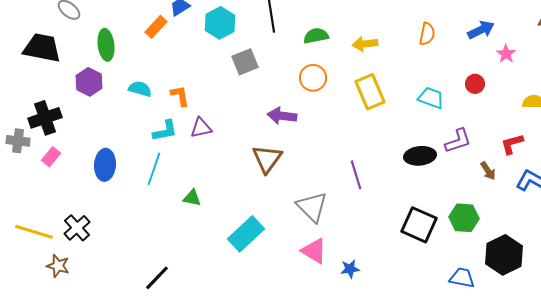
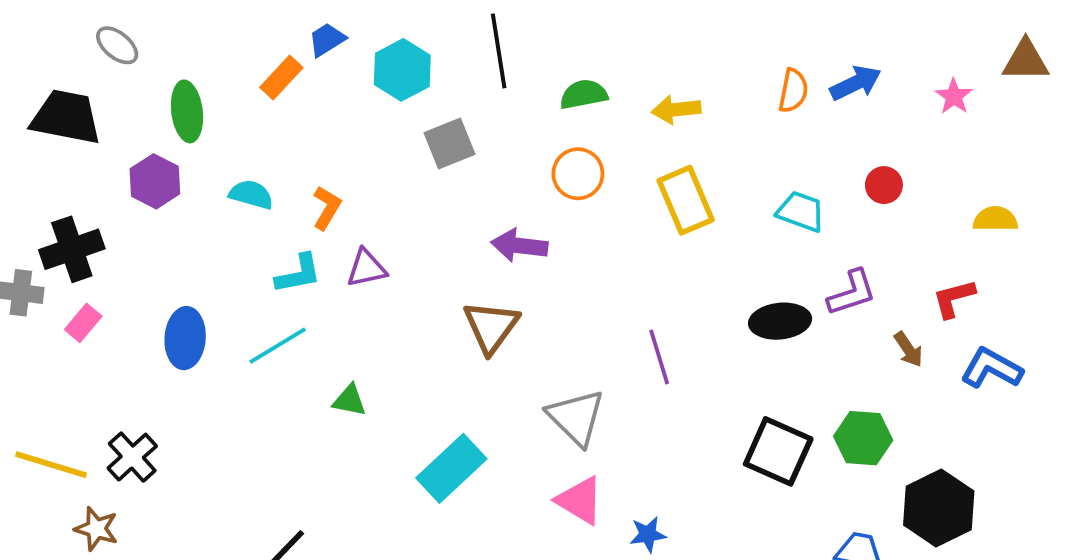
blue arrow: (481, 30) -> (856, 83), moved
pink star: (506, 54) -> (954, 96), moved
orange L-shape: (180, 96) -> (327, 208), turned 40
cyan line: (154, 169) -> (278, 346), turned 40

